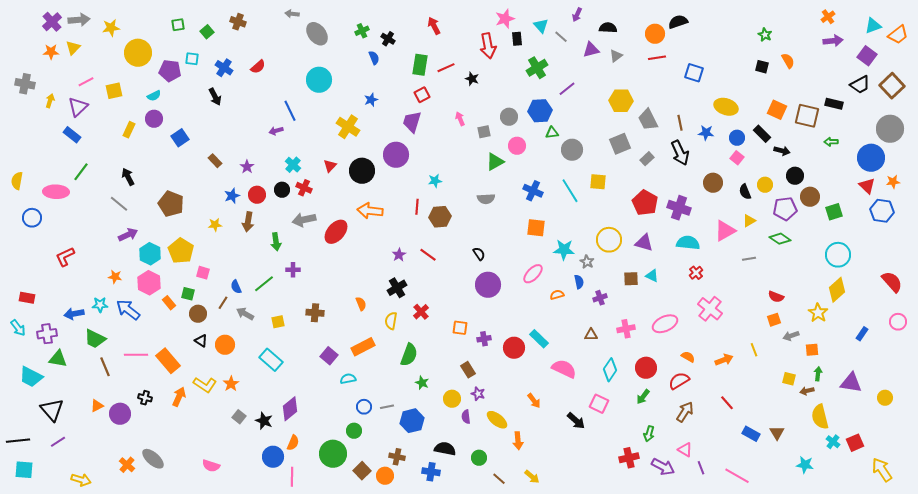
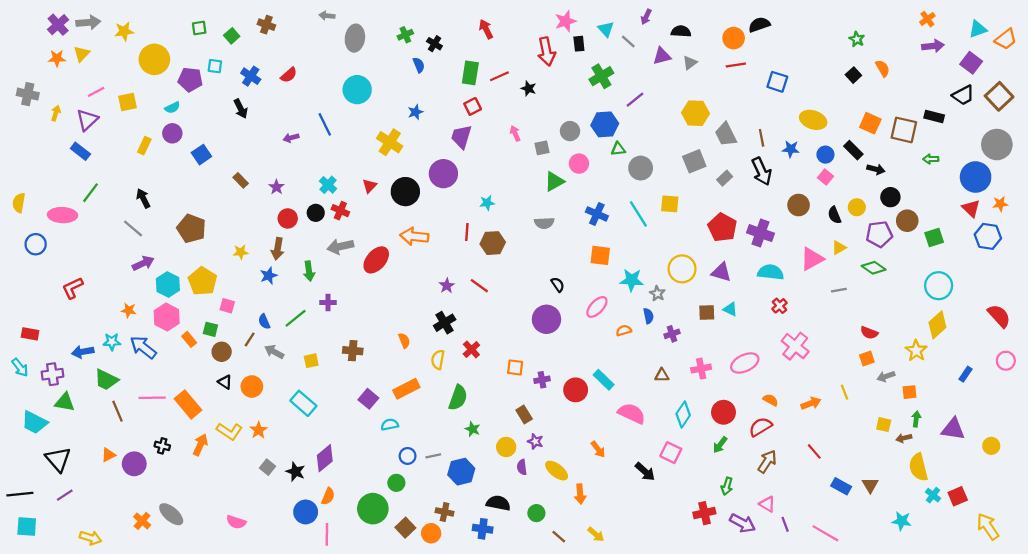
gray ellipse: (317, 34) -> (355, 38), turned 45
black square: (762, 67) -> (853, 75), turned 32
purple arrow: (276, 131) -> (291, 138), moved
blue star: (232, 196) -> (269, 276), moved
black semicircle: (479, 254) -> (558, 285), moved

